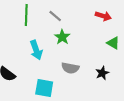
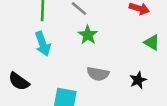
cyan arrow: (36, 50) -> (43, 44), moved

